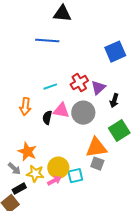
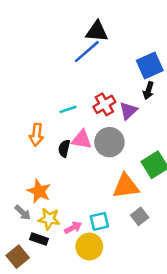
black triangle: (62, 14) -> (97, 31), moved
blue line: (47, 41) -> (87, 52), moved, turned -45
black arrow: (114, 101) -> (148, 91), moved
gray square: (97, 164) -> (140, 216), moved, turned 32
yellow circle: (58, 168) -> (89, 247), moved
black rectangle: (19, 189) -> (39, 239), moved, turned 48

